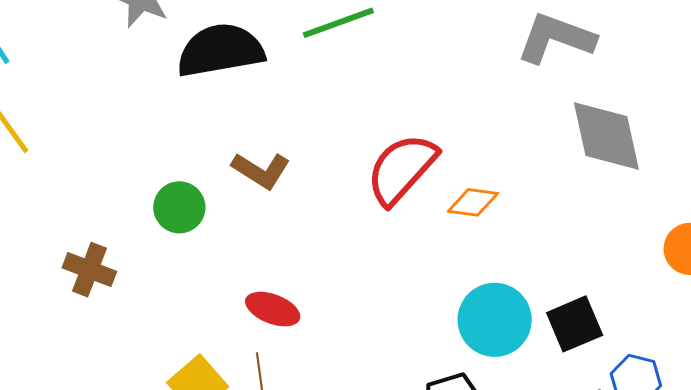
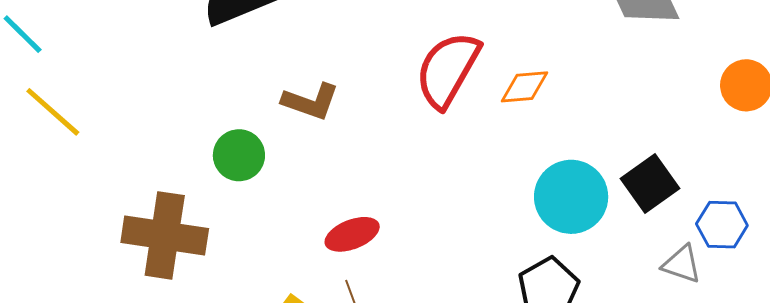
brown cross: (89, 270) -> (165, 235), size x1.6
red ellipse: (273, 309) -> (352, 234), turned -30

